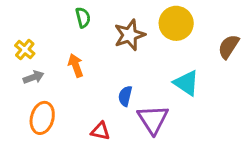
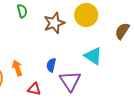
orange arrow: (76, 66) -> (17, 68), moved

